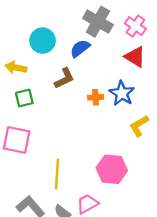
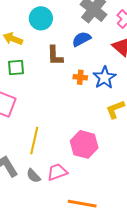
blue semicircle: (80, 48) -> (81, 39), moved
brown L-shape: (64, 78) -> (55, 56), turned 105

